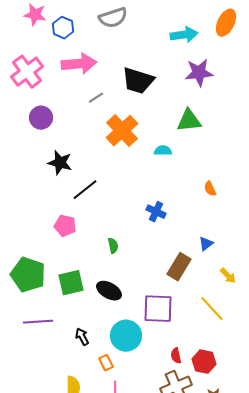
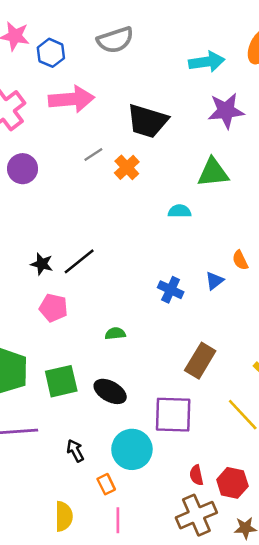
gray line: (96, 98) -> (93, 155), moved
orange cross: (122, 131) -> (127, 167), moved, size x0.6
black star: (60, 163) -> (42, 264), moved, size x0.7
blue triangle: (206, 244) -> (214, 281), moved
green semicircle: (113, 246) -> (115, 334), turned -84

